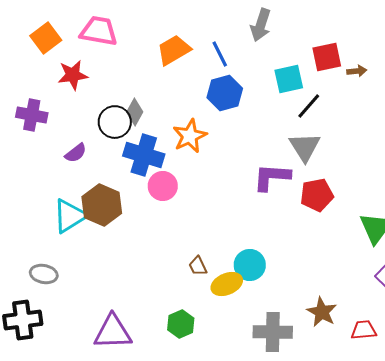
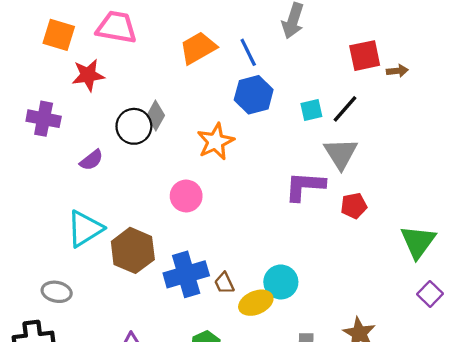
orange square: (46, 38) -> (59, 35), turned -36
cyan square: (289, 79) -> (311, 110), moved, size x0.7
blue cross: (144, 155) -> (186, 274), moved, turned -33
red pentagon: (317, 195) -> (354, 206), size x0.7
brown hexagon: (102, 205) -> (133, 250), moved

